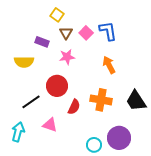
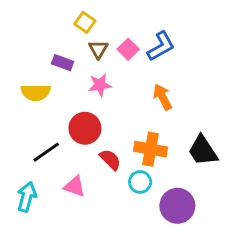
blue L-shape: (108, 31) -> (161, 46), turned 70
red semicircle: (74, 107) -> (110, 160), turned -70
cyan circle: (94, 145) -> (140, 182), moved

